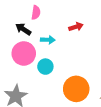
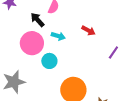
red arrow: (76, 27) -> (88, 30), turned 32

